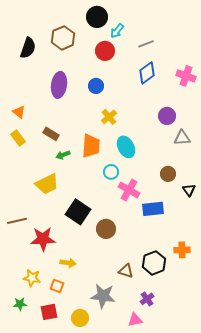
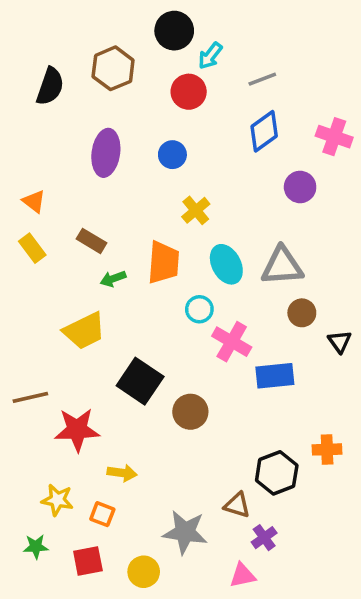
purple circle: (167, 116) -> (300, 187), moved
gray triangle: (182, 138) -> (282, 266), moved, size x1.4
brown triangle: (126, 271) -> (237, 505), moved

